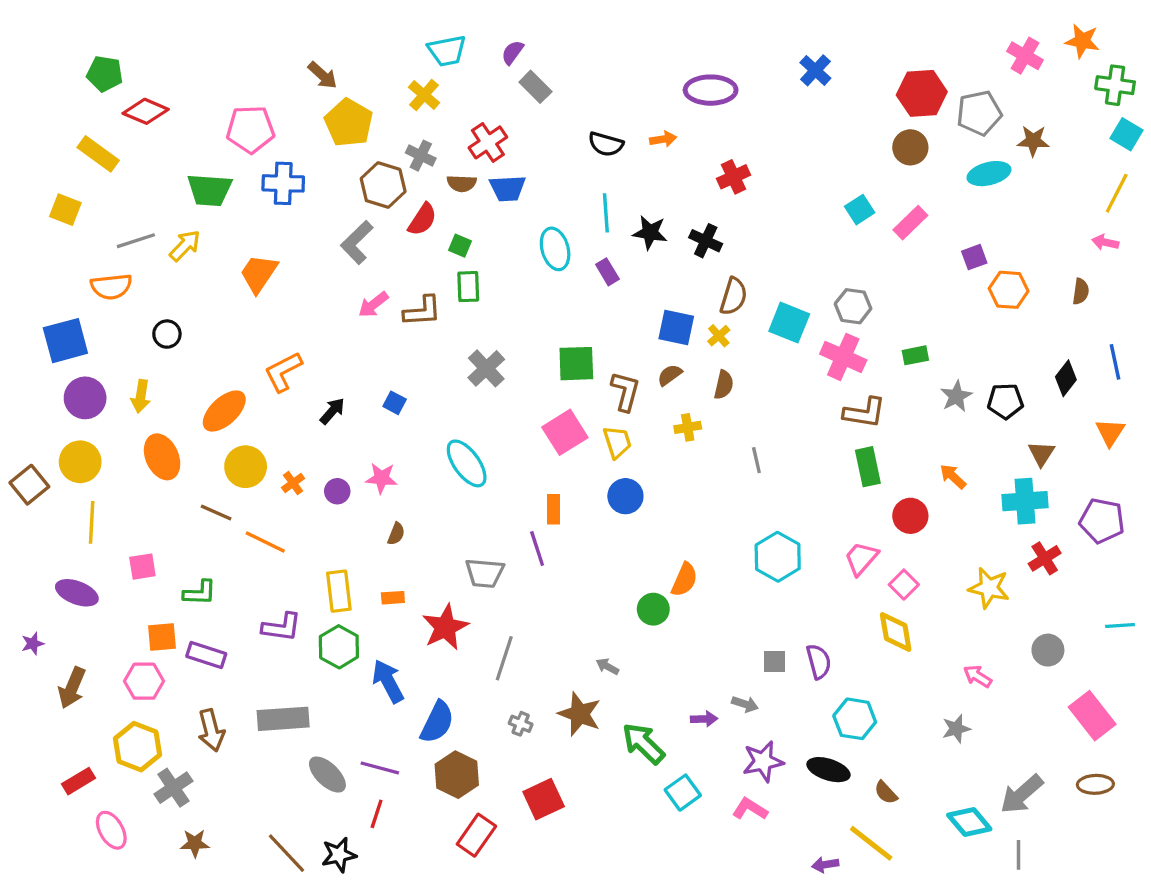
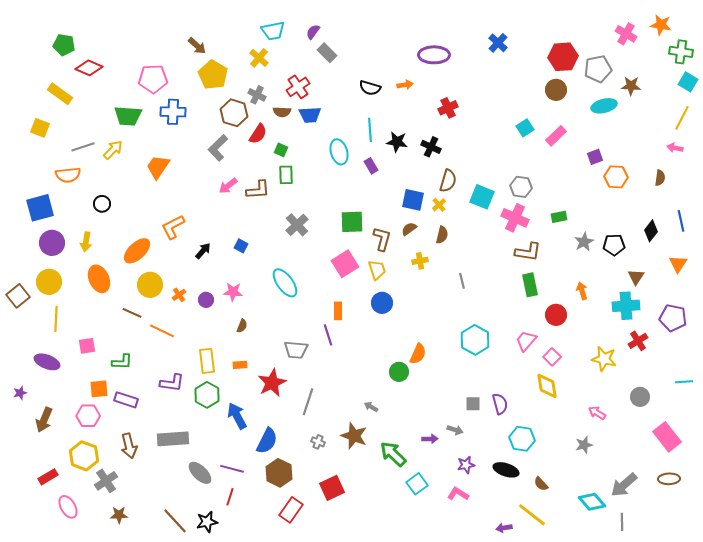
orange arrow: (953, 477) -> (582, 291), turned 30
purple star: (763, 761) -> (466, 465), size x0.7

